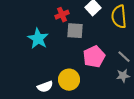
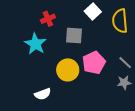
red cross: (62, 15) -> (48, 19), moved
yellow circle: (69, 80) -> (68, 70), moved

